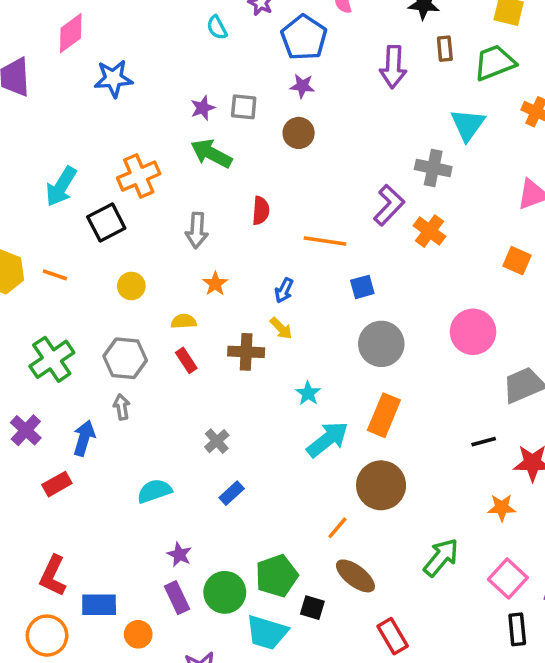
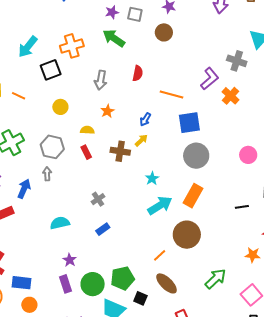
blue square: (362, 287) -> (189, 123), size x1.6
yellow arrow: (281, 328) -> (141, 140), turned -96
pink circle: (473, 332) -> (248, 155), size x0.7
black line: (484, 442) -> (242, 207), moved
orange circle: (138, 634) -> (29, 305), moved

